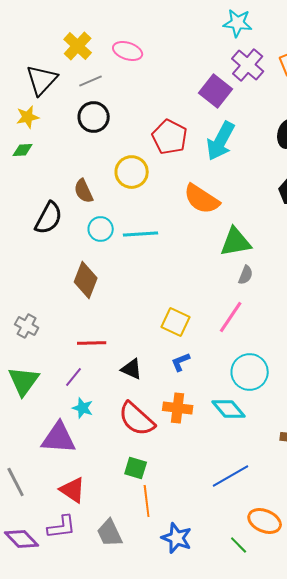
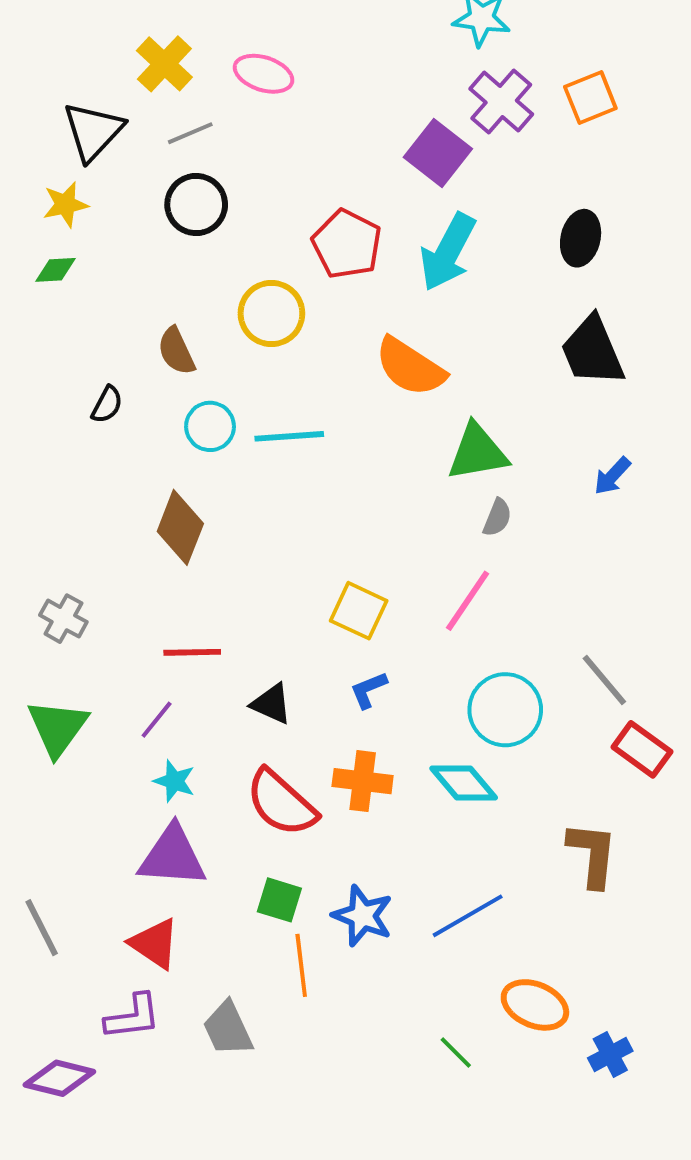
black semicircle: (49, 218) -> (107, 405), size x0.6
purple triangle: (59, 438) -> (172, 856), moved
blue star: (177, 538) -> (363, 916), moved
purple diamond: (22, 539) -> (59, 1078), moved, turned -32
green line: (239, 545) -> (456, 1053), moved

